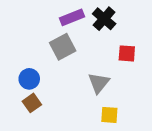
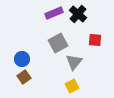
gray square: (63, 47) -> (58, 43), moved
yellow square: (109, 115) -> (72, 86), moved, turned -32

